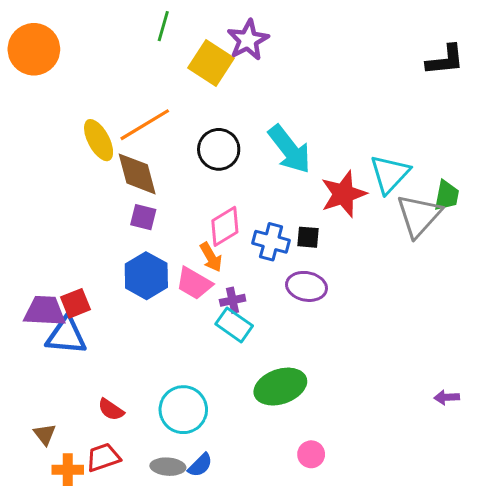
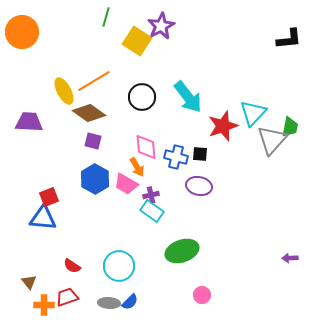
brown diamond: (137, 174) -> (89, 113), turned -40
pink diamond: (225, 226) -> (146, 147), turned -64
purple trapezoid: (45, 311) -> (29, 122), moved

